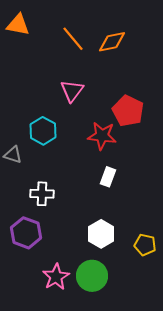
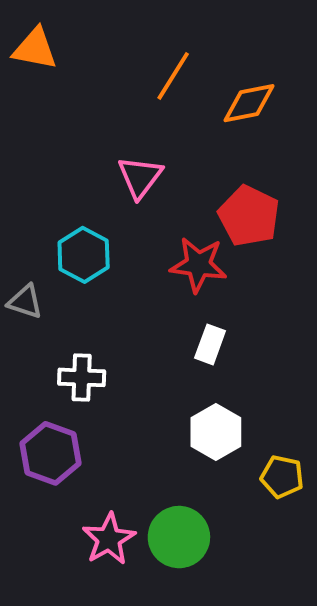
orange line: (73, 39) -> (173, 76), moved, turned 72
orange diamond: (112, 42) -> (249, 103), moved
white hexagon: (101, 234) -> (216, 432), moved

